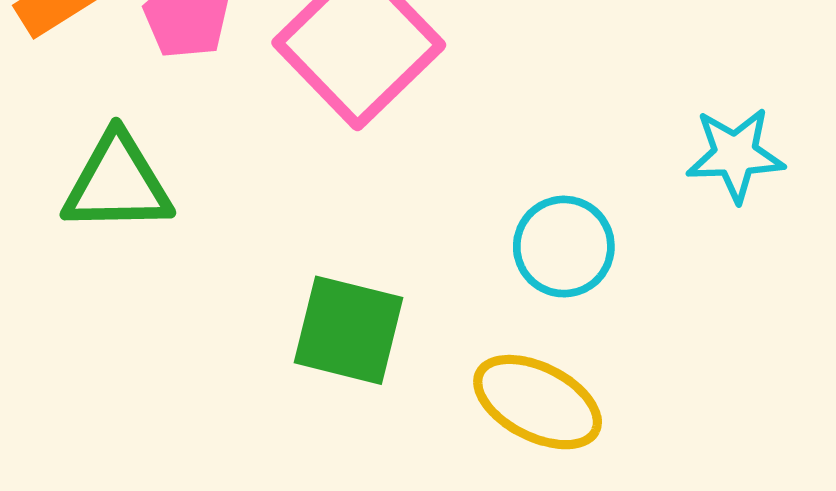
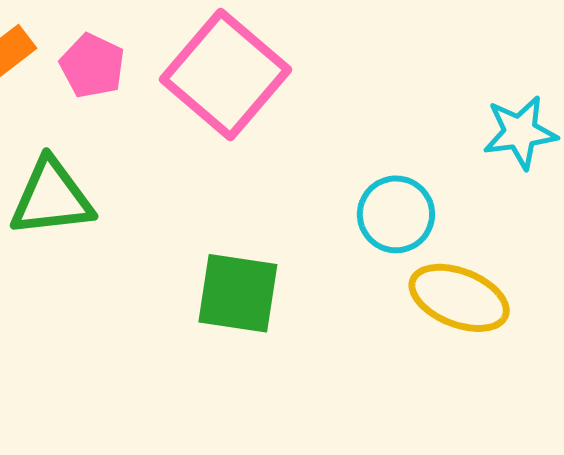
yellow ellipse: (538, 402) -> (459, 298), moved

